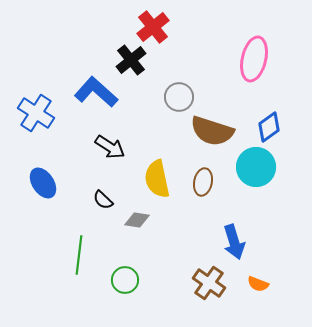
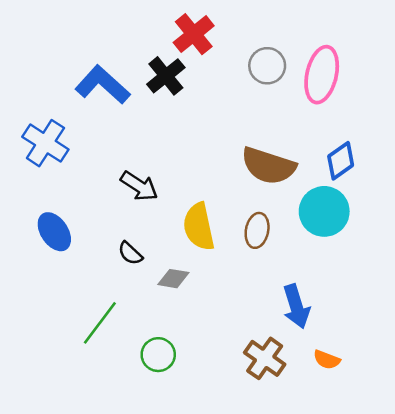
blue L-shape: (96, 92) -> (102, 85), moved
gray circle: (179, 97) -> (267, 66), moved
green line: (79, 255) -> (100, 323), turned 30

